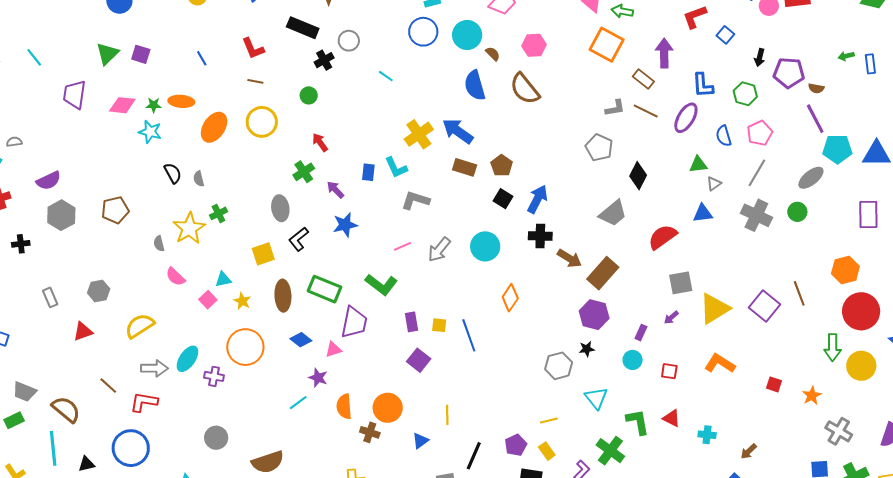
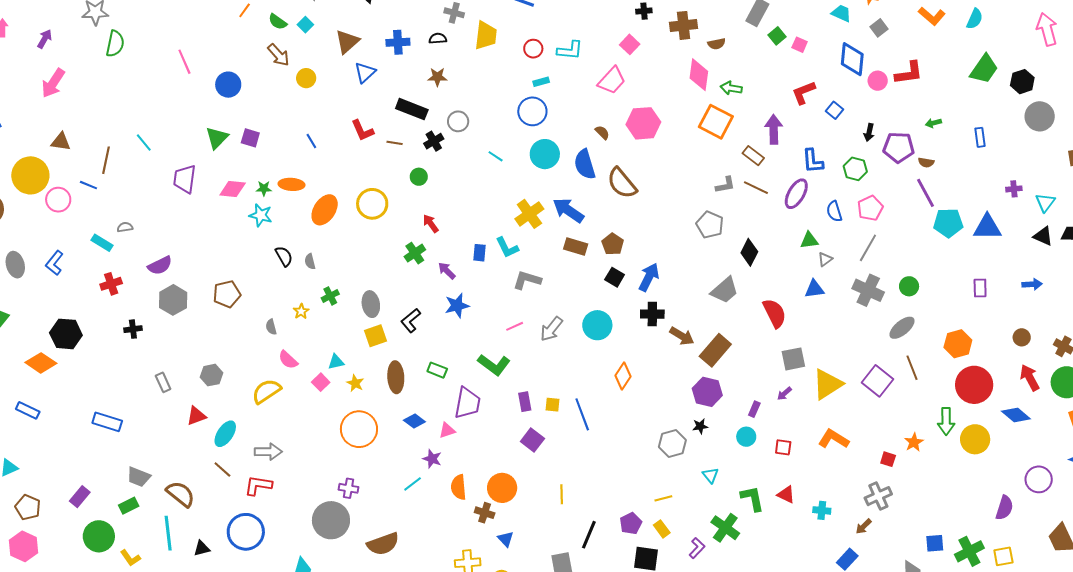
cyan circle: (467, 35) -> (545, 154), moved
pink hexagon: (534, 45) -> (643, 123), size x1.4
green arrow: (846, 56) -> (933, 123), moved
brown line: (255, 81) -> (395, 143), moved
brown semicircle: (525, 89) -> (622, 183), moved
gray ellipse: (811, 178) -> (902, 328), moved
gray ellipse: (280, 208) -> (371, 304), moved
purple rectangle: (868, 214) -> (980, 288), size x0.7
yellow star: (189, 228) -> (301, 311), size x0.5
red semicircle: (662, 237) -> (775, 313), turned 100
green rectangle: (324, 289) -> (437, 370), size x0.6
yellow semicircle: (140, 326) -> (266, 391), moved
cyan ellipse: (187, 359) -> (225, 434), moved
purple cross: (214, 376) -> (349, 488), moved
orange star: (812, 396) -> (914, 442), moved
cyan triangle: (596, 398) -> (711, 475), size x0.7
gray cross: (839, 431) -> (878, 496), moved, turned 36
gray circle: (216, 438) -> (331, 520), size x1.6
blue triangle: (420, 441) -> (506, 539), moved, turned -36

